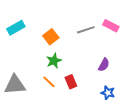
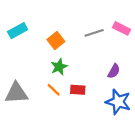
red rectangle: (71, 82) -> (78, 90), turned -64
blue star: (108, 93) -> (118, 102), size x1.6

